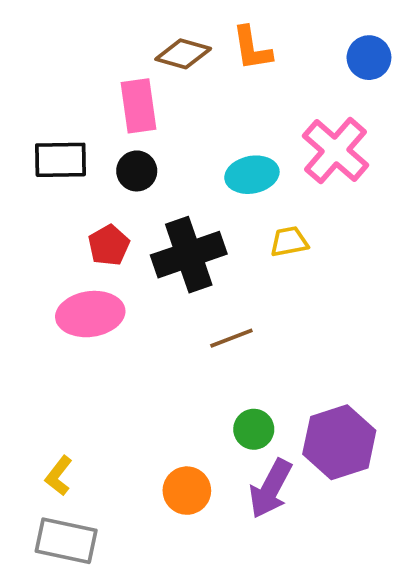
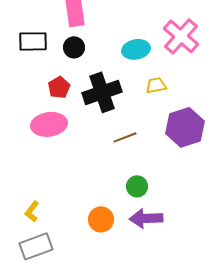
purple hexagon: (339, 442) -> (185, 127), moved
purple arrow: (271, 489) -> (146, 218), turned 60
gray rectangle: (66, 541) -> (36, 246), turned -32

